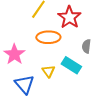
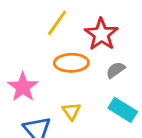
gray semicircle: (86, 46) -> (116, 70), moved, turned 48
cyan rectangle: (71, 65) -> (123, 110), moved

